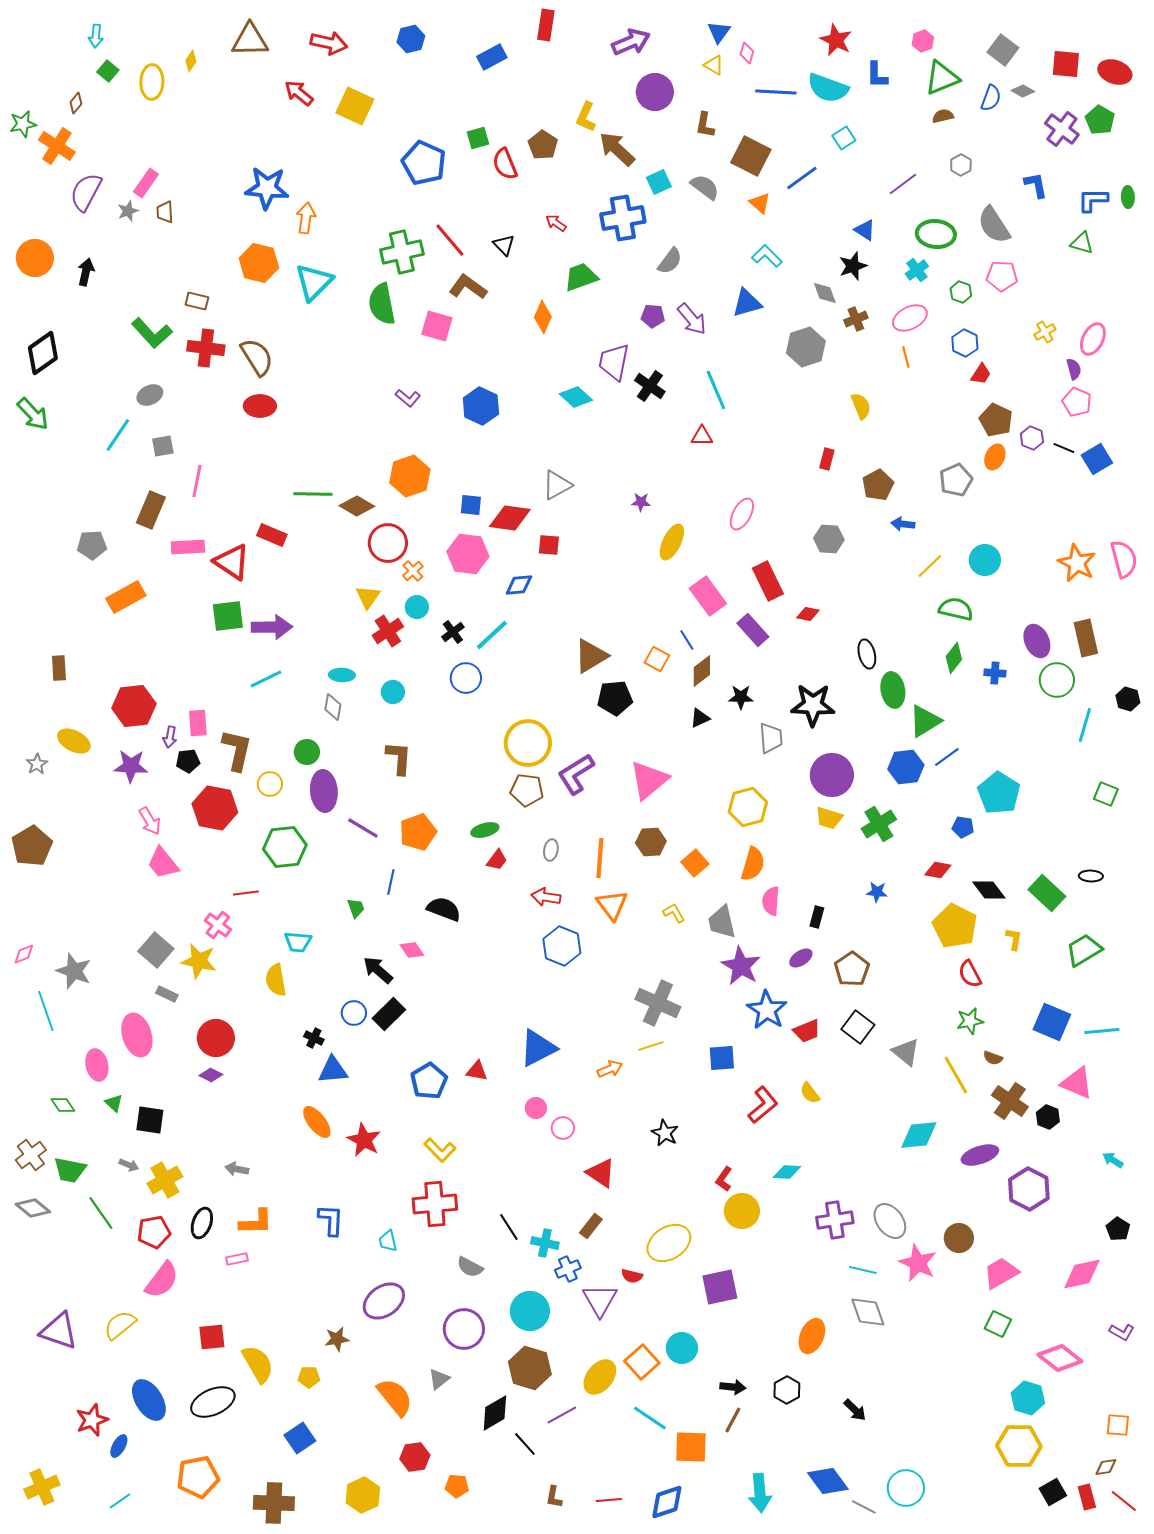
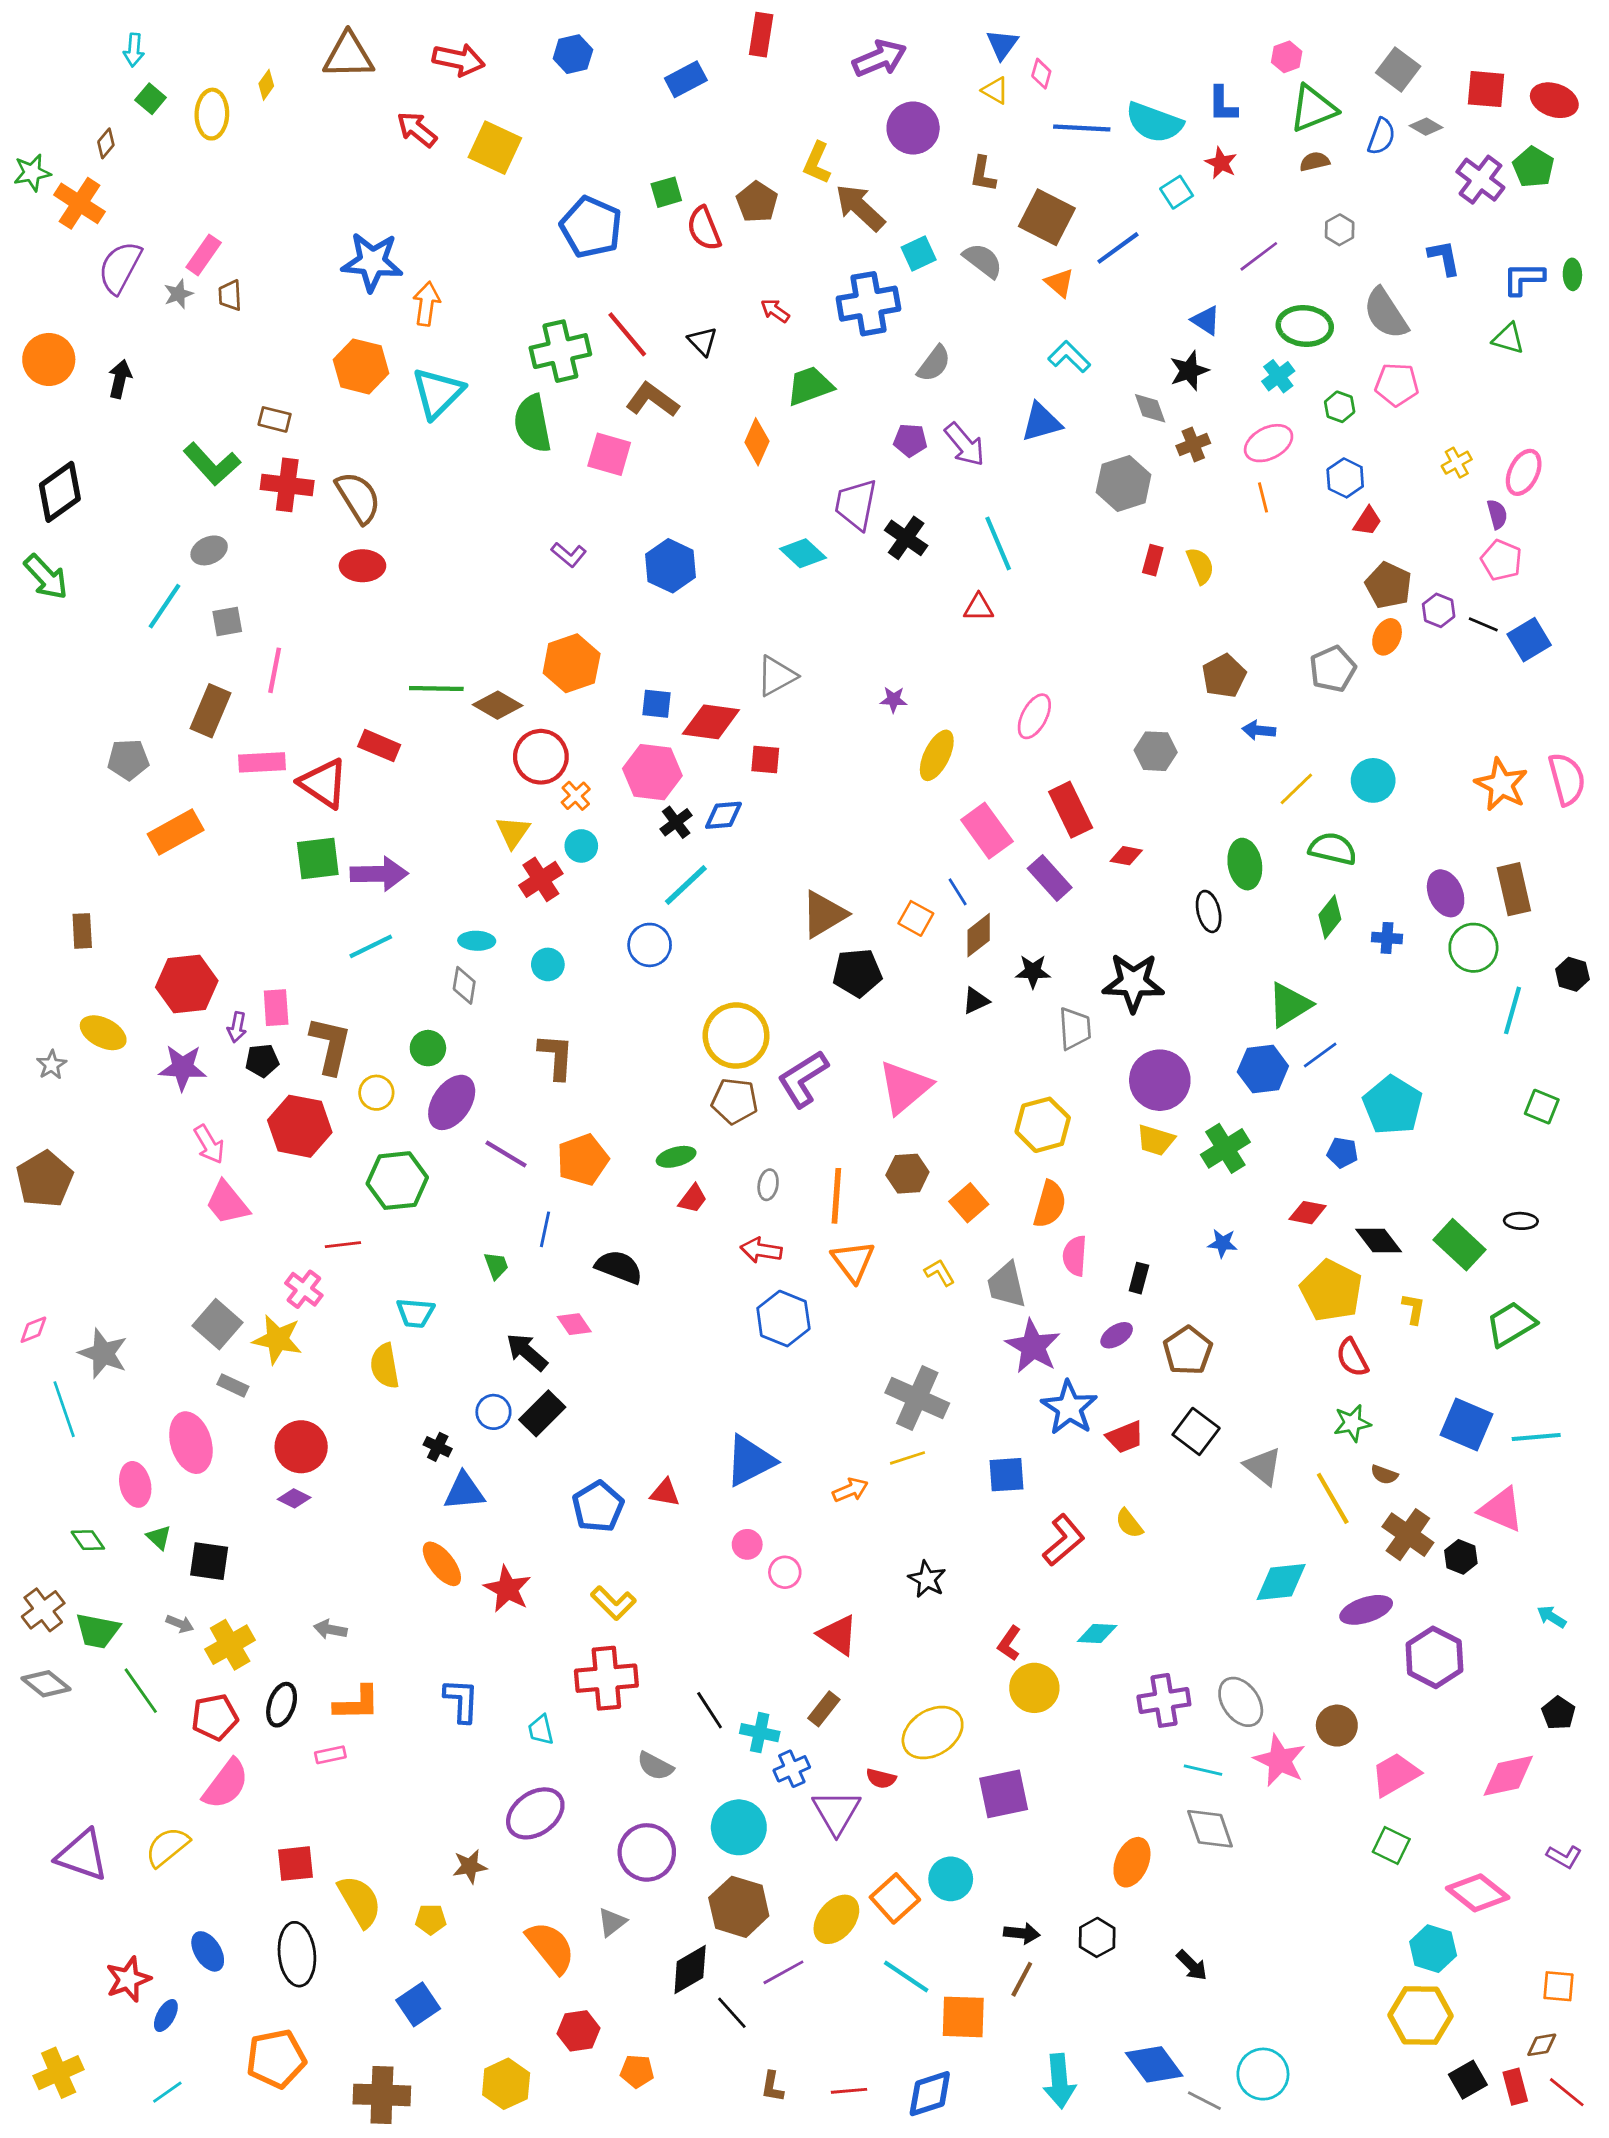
red star: (836, 40) -> (1221, 163), moved, size x0.7
red rectangle: (827, 459) -> (1153, 560), moved
black cross: (453, 632) -> (676, 822), moved
green ellipse: (893, 690) -> (1245, 864), moved
purple ellipse: (324, 791) -> (452, 1102), turned 39
blue ellipse: (149, 1400) -> (208, 1951), size x0.7
black ellipse: (213, 1402) -> (297, 1954), turned -72

